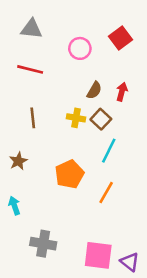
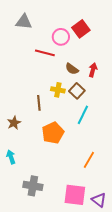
red square: (120, 38) -> (81, 29), moved
red line: (30, 69) -> (45, 53), moved
brown semicircle: (94, 90) -> (72, 69), turned 96
brown line: (33, 118) -> (39, 103), moved
orange line: (106, 193) -> (89, 160), moved

